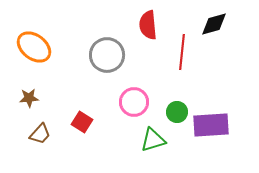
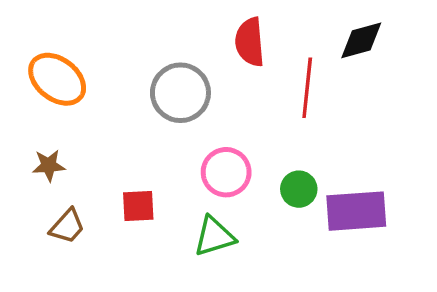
red square: (82, 122) -> (138, 206), turned -35
green triangle: (153, 140) -> (214, 236), moved

